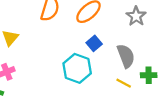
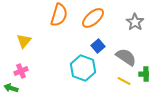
gray semicircle: (126, 56) -> (126, 57), turned -35

